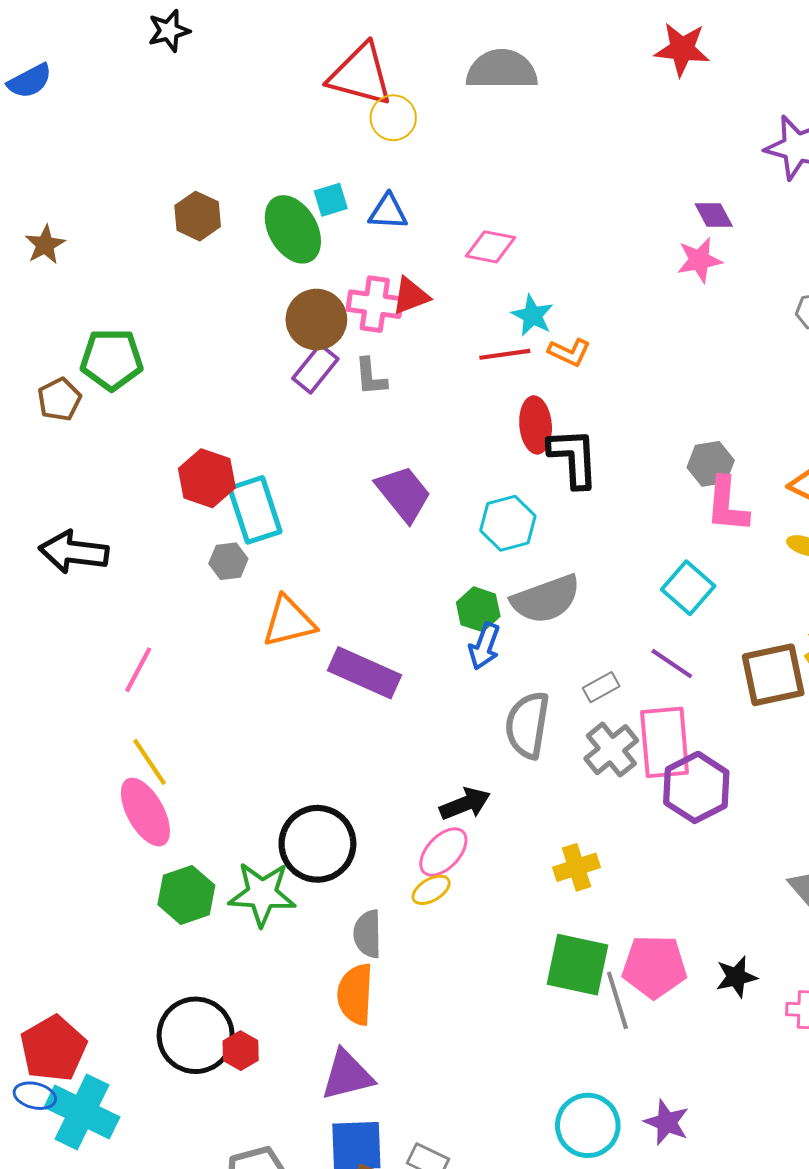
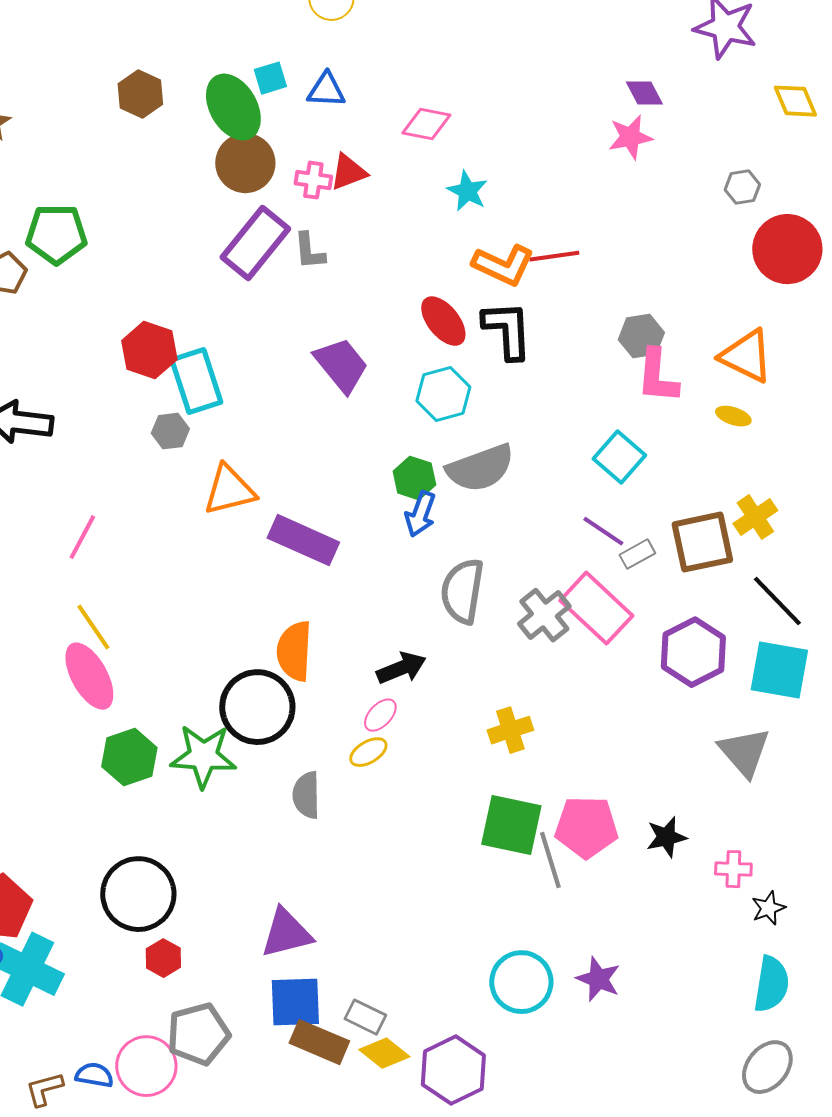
pink cross: (375, 304) -> (313, 180), size x0.7
brown circle: (316, 319) -> (245, 163), moved
orange L-shape: (569, 352) -> (503, 265), moved, size x1.5
red line: (505, 354) -> (554, 256), moved
purple rectangle: (315, 369) -> (255, 243), size x1.5
red ellipse: (536, 425) -> (443, 321), moved, turned -34
gray rectangle: (601, 687) -> (637, 554), moved
pink rectangle: (665, 742) -> (596, 608), turned -42
purple hexagon: (696, 787) -> (693, 652), moved
pink ellipse: (443, 852) -> (380, 715), size x0.7
orange semicircle: (355, 994) -> (294, 651), moved
red hexagon: (241, 1051) -> (163, 958), moved

